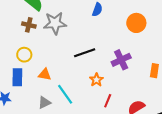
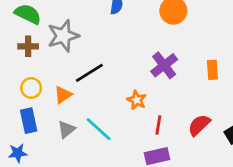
black line: (85, 53) -> (89, 73), moved
orange triangle: (45, 74) -> (63, 95), moved, turned -32
gray triangle: (44, 103) -> (66, 129), moved

